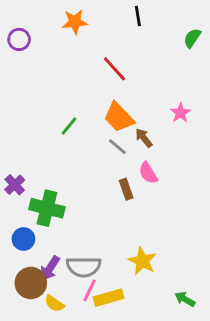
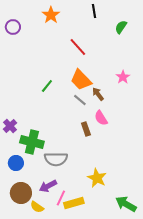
orange star: (75, 22) -> (51, 15), turned -30
green semicircle: (192, 38) -> (121, 27), moved
gray semicircle: (84, 267) -> (56, 159), moved
purple arrow: (50, 268) -> (48, 186), moved, turned 30
green arrow: (185, 299) -> (126, 204), size x1.5

